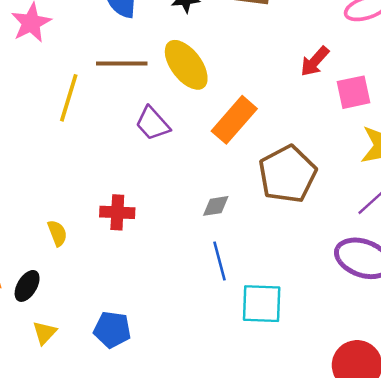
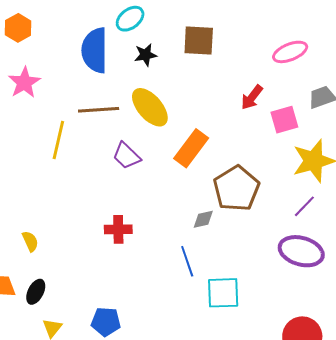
gray diamond: (216, 206) -> (203, 219), moved
red cross: (117, 212) -> (118, 229), moved
yellow semicircle: (57, 233) -> (30, 241), moved

